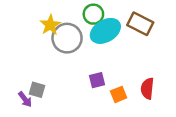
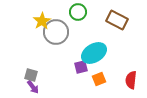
cyan ellipse: (105, 31) -> (94, 53), moved
red semicircle: (147, 88) -> (131, 80), moved
purple arrow: (25, 99) -> (33, 87), moved

